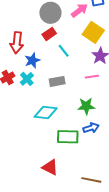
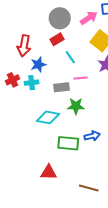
pink line: (92, 77) -> (80, 78), moved
cyan cross: (27, 79) -> (32, 83), turned 32
green star: (86, 106) -> (76, 106), moved
red triangle: (50, 167) -> (49, 172), turned -30

